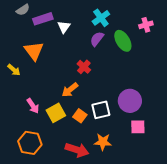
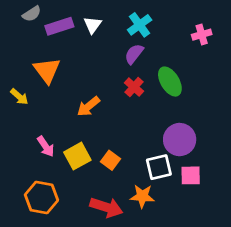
white triangle: (64, 27) -> (93, 25), moved
green ellipse: (123, 41) -> (170, 82), moved
red cross: (84, 67) -> (134, 87), moved
orange arrow: (70, 90) -> (88, 106), moved
white square: (101, 110) -> (159, 167), moved

